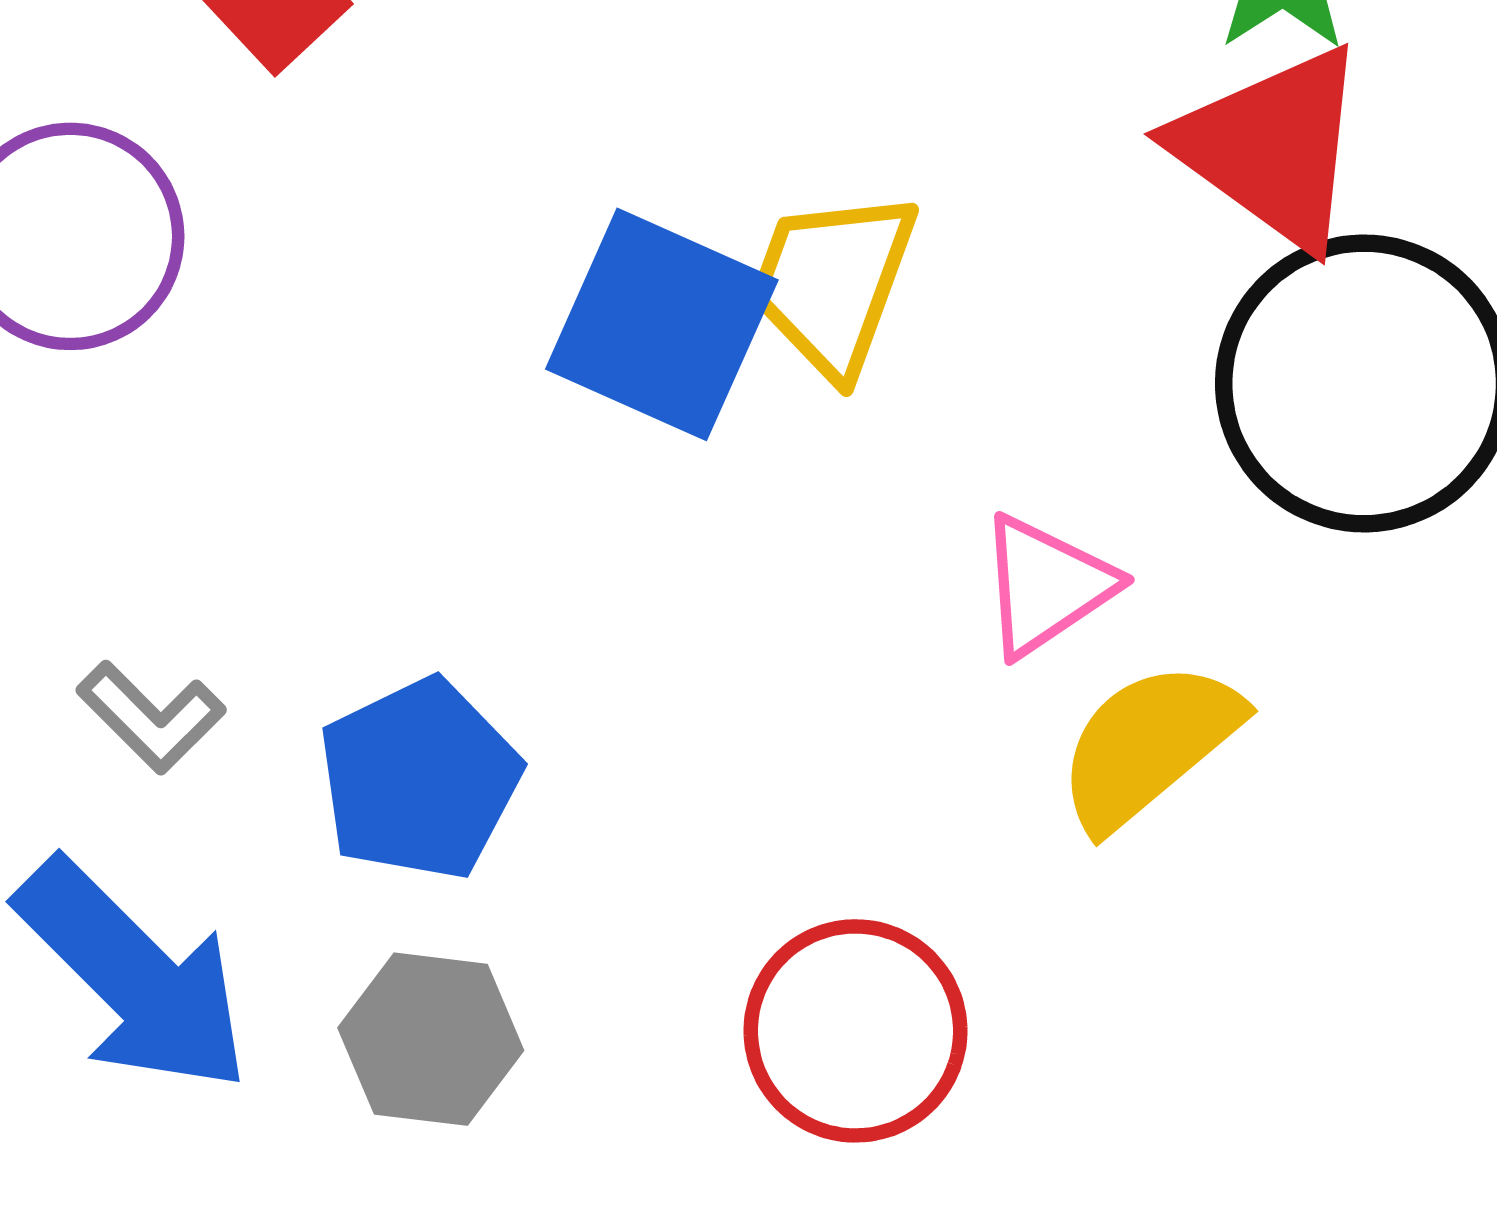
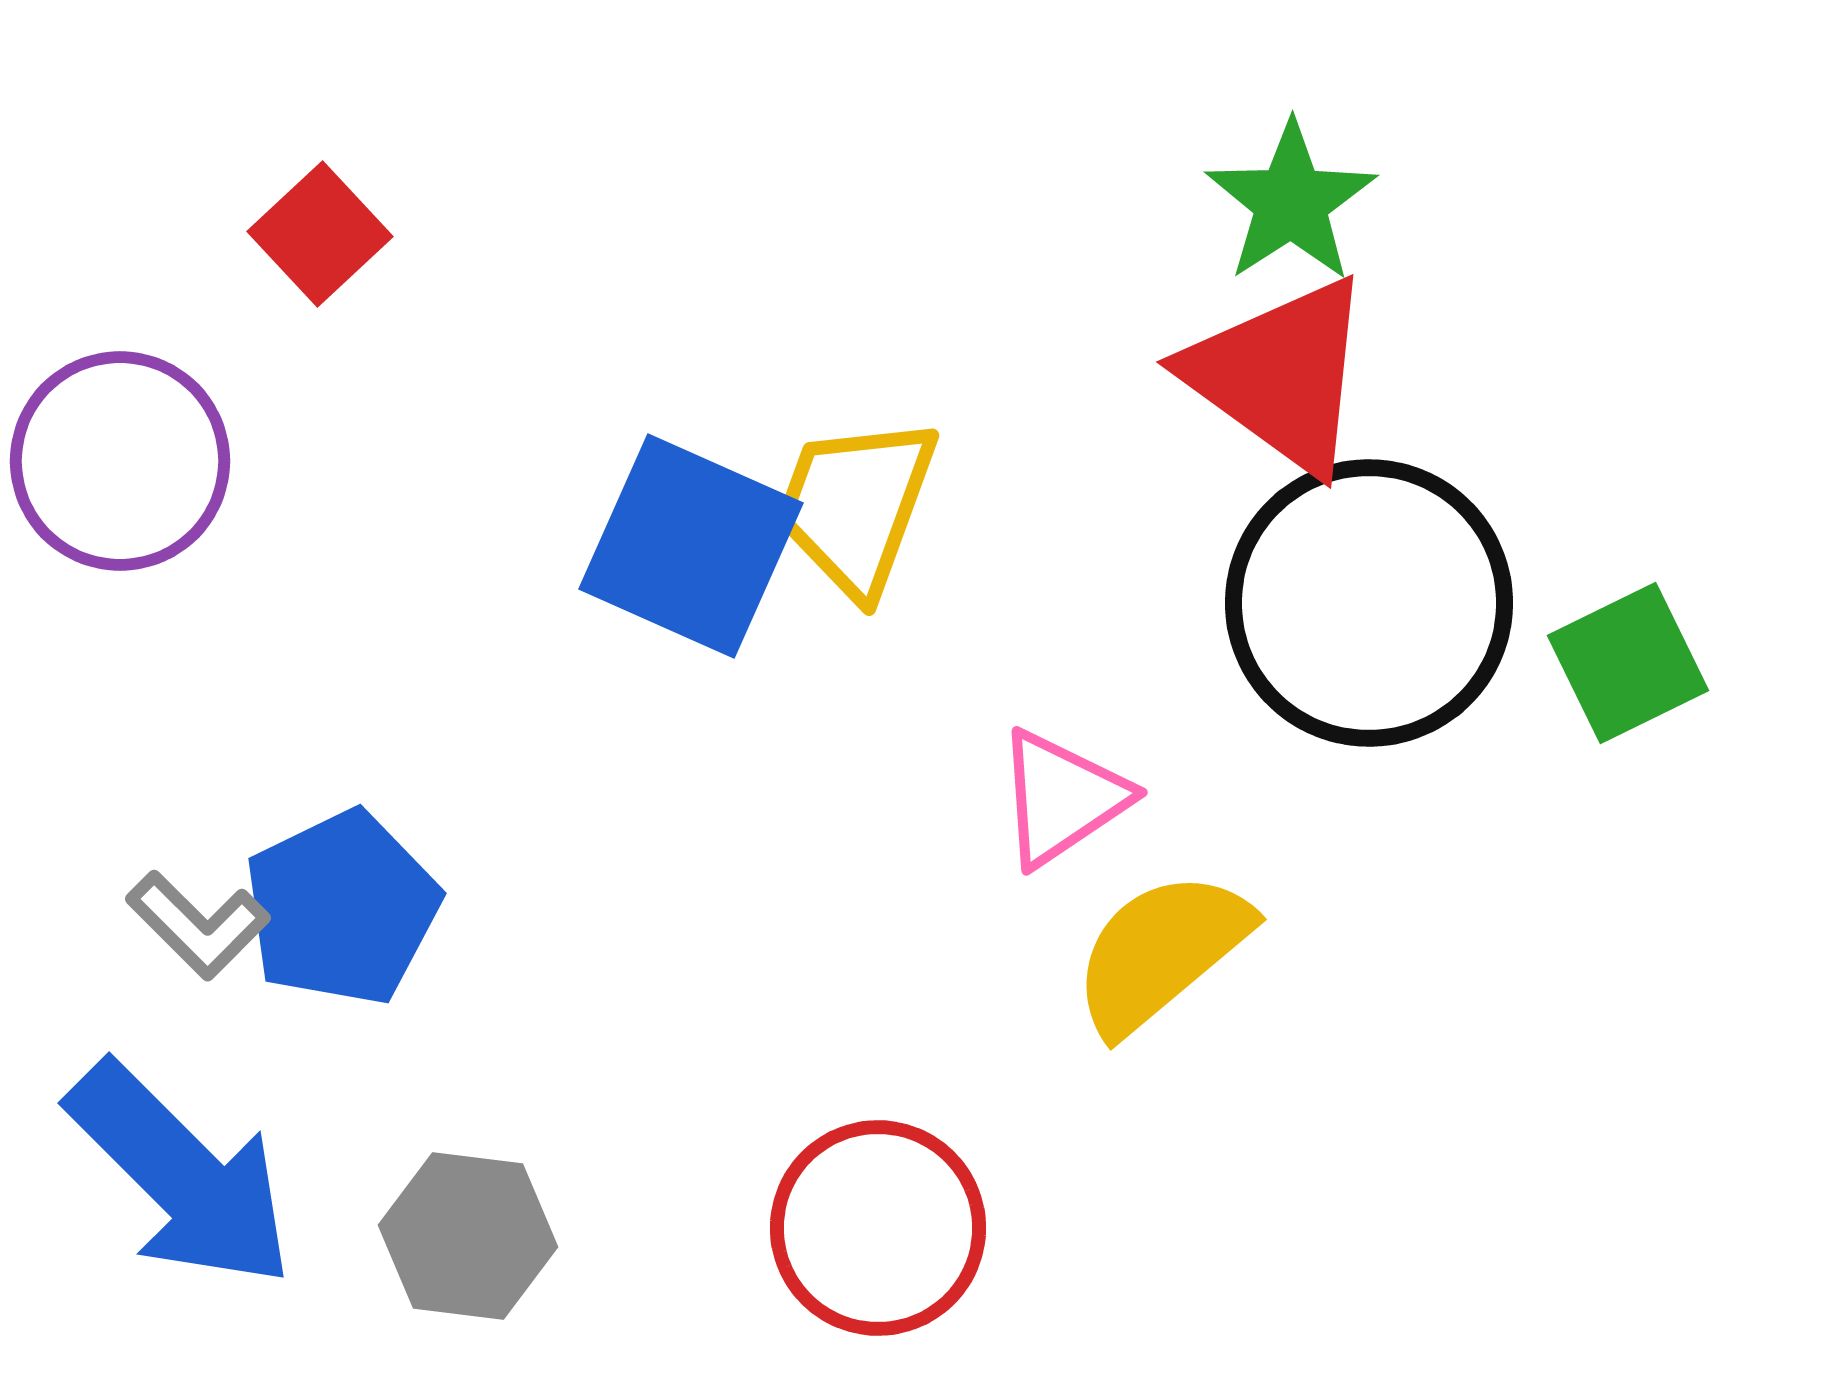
blue pentagon: (419, 779) -> (342, 908), moved

